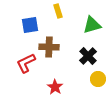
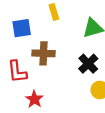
red L-shape: (26, 63) -> (17, 72), turned -70
red star: (55, 87) -> (34, 99), moved

